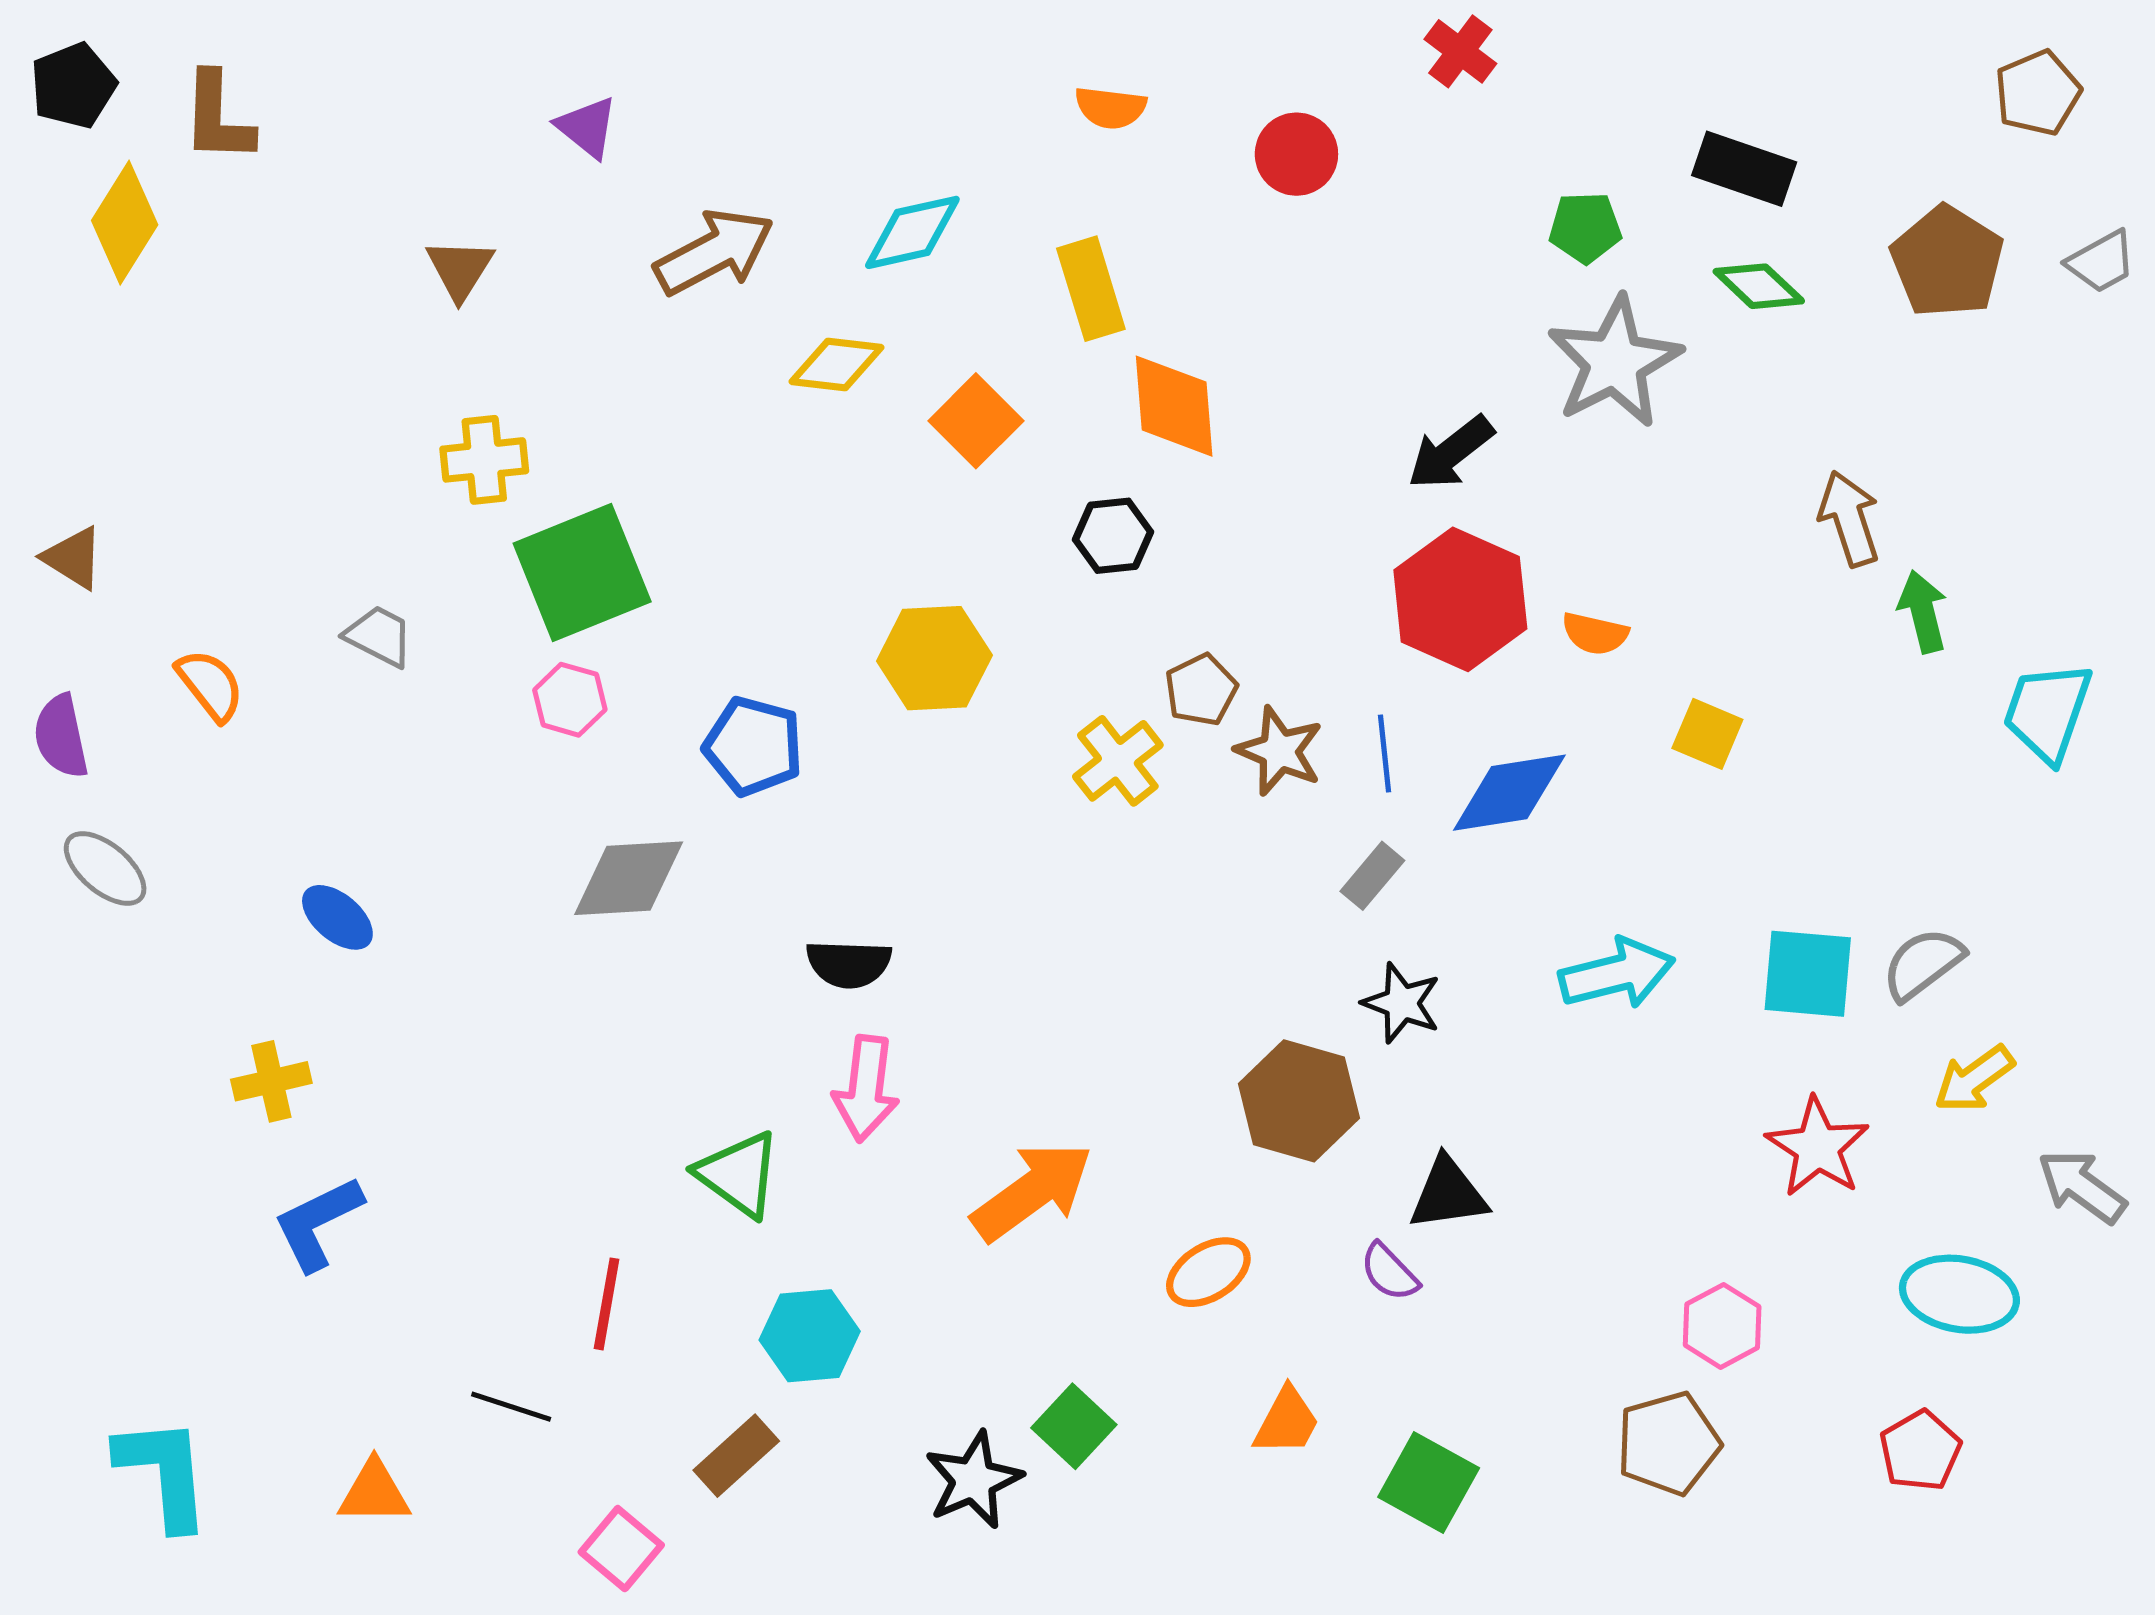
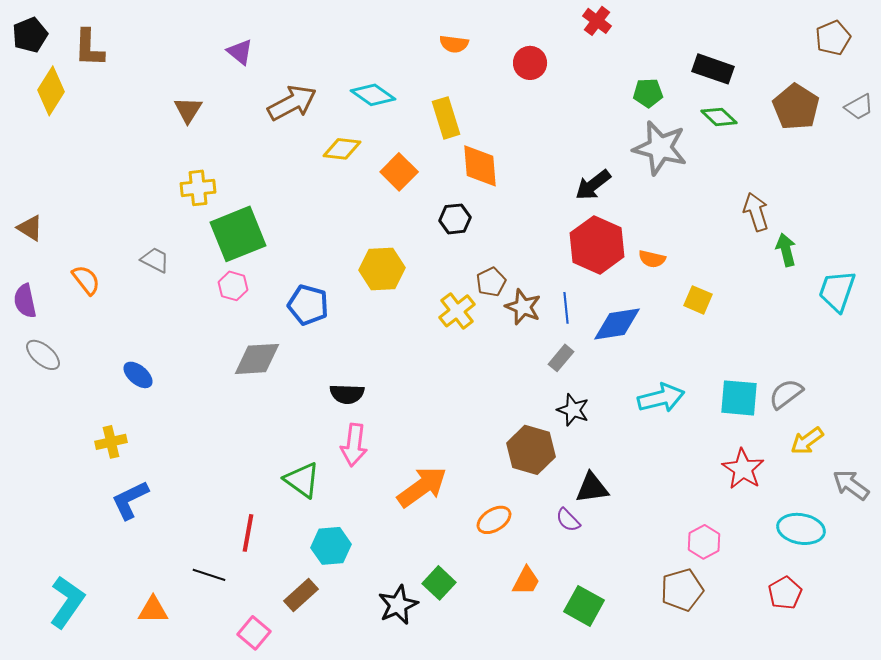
cyan diamond: (912, 232) -> (373, 95), turned 48
gray star: (1614, 362) -> (660, 148), turned -30
cyan L-shape: (164, 1473) -> (67, 602), turned 40

